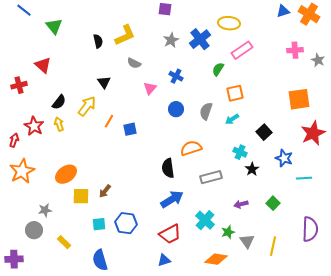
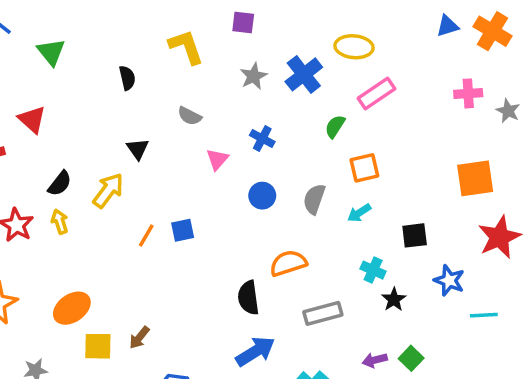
yellow L-shape: (125, 35) -> (186, 47), moved, turned -85
orange line: (109, 121) -> (146, 235), moved
black square: (264, 132) -> (415, 235), turned 35
green square: (273, 203) -> (411, 358), moved

